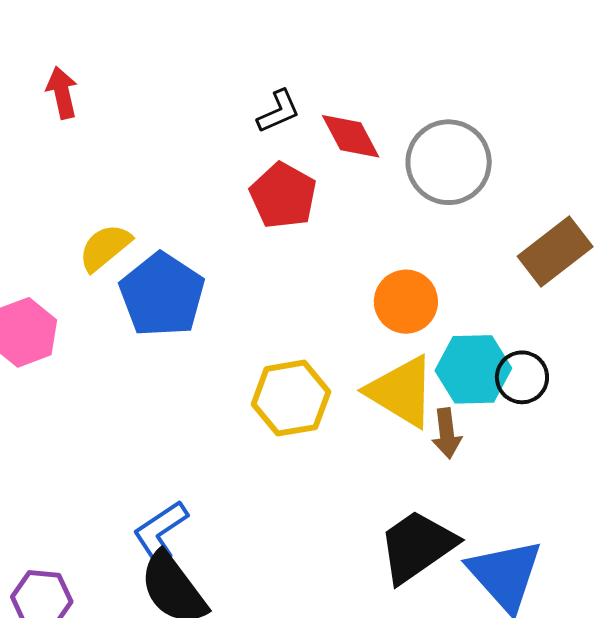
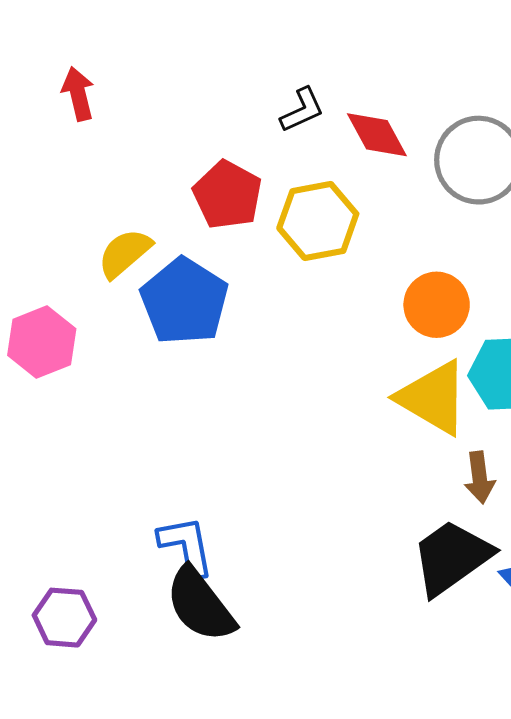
red pentagon: (283, 196) -> (227, 195), moved
yellow hexagon: (291, 398) -> (318, 221), moved
brown arrow: (447, 433) -> (480, 477), moved
blue L-shape: (160, 532) -> (186, 546), turned 114

